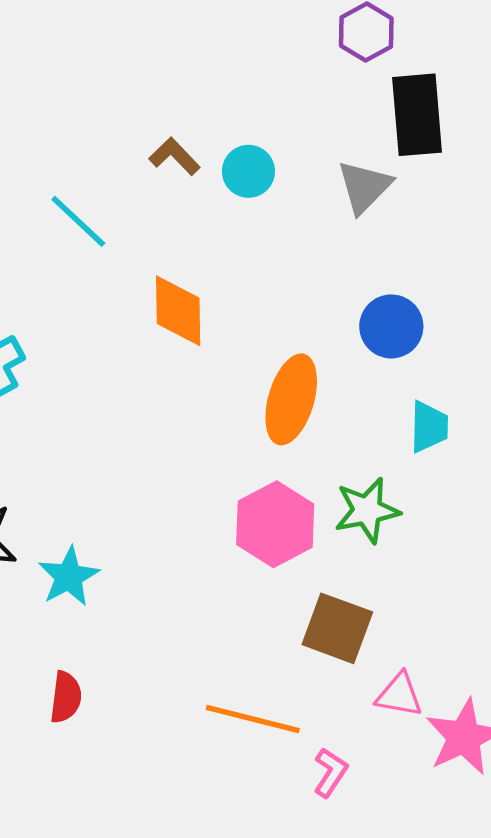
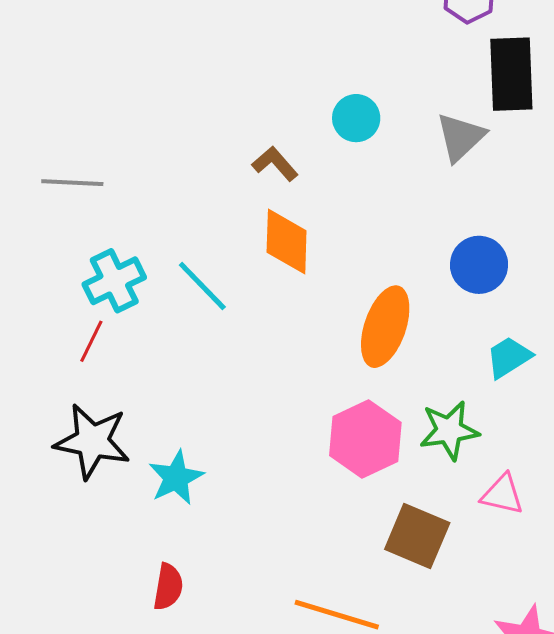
brown L-shape: (175, 156) -> (275, 164), moved
cyan line: (78, 221) -> (202, 286), moved
cyan trapezoid: (429, 427) -> (509, 357), turned -126
pink triangle: (399, 695) -> (502, 494), moved

